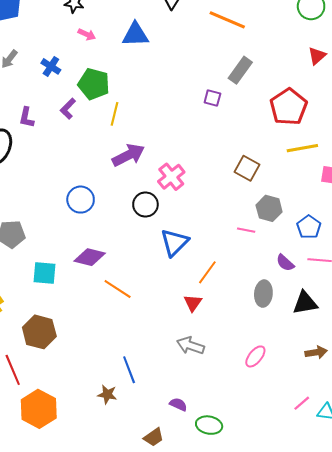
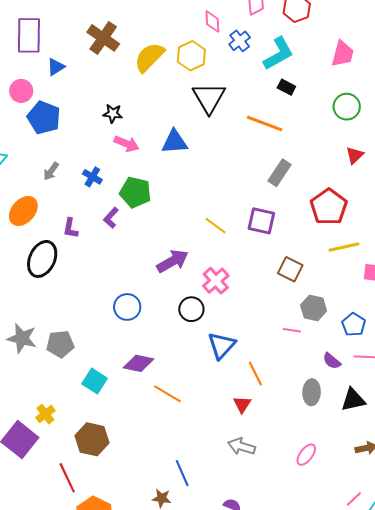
pink arrow: (87, 34) -> (127, 144), size x1.4
purple square: (212, 98) -> (261, 221), moved, size x1.6
yellow line: (115, 114) -> (216, 226), moved, turned -65
orange line: (207, 272) -> (255, 374), turned -60
cyan square: (44, 273) -> (95, 381), turned 30

